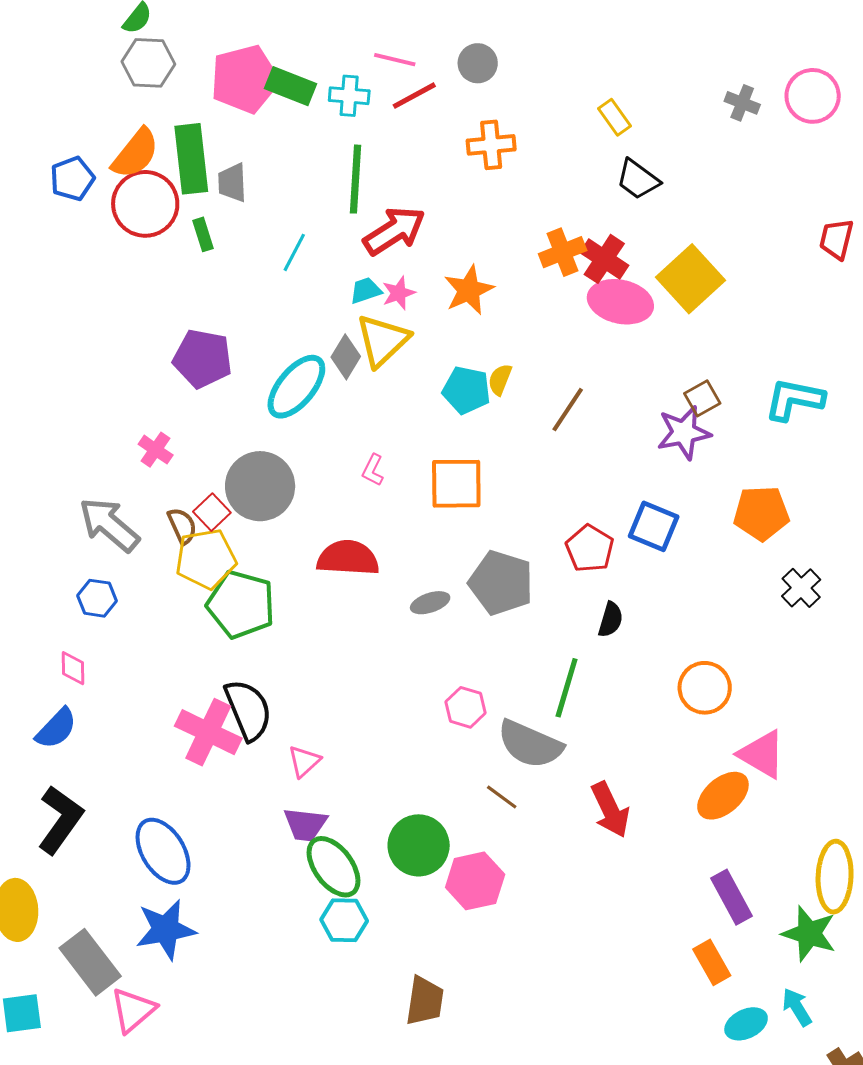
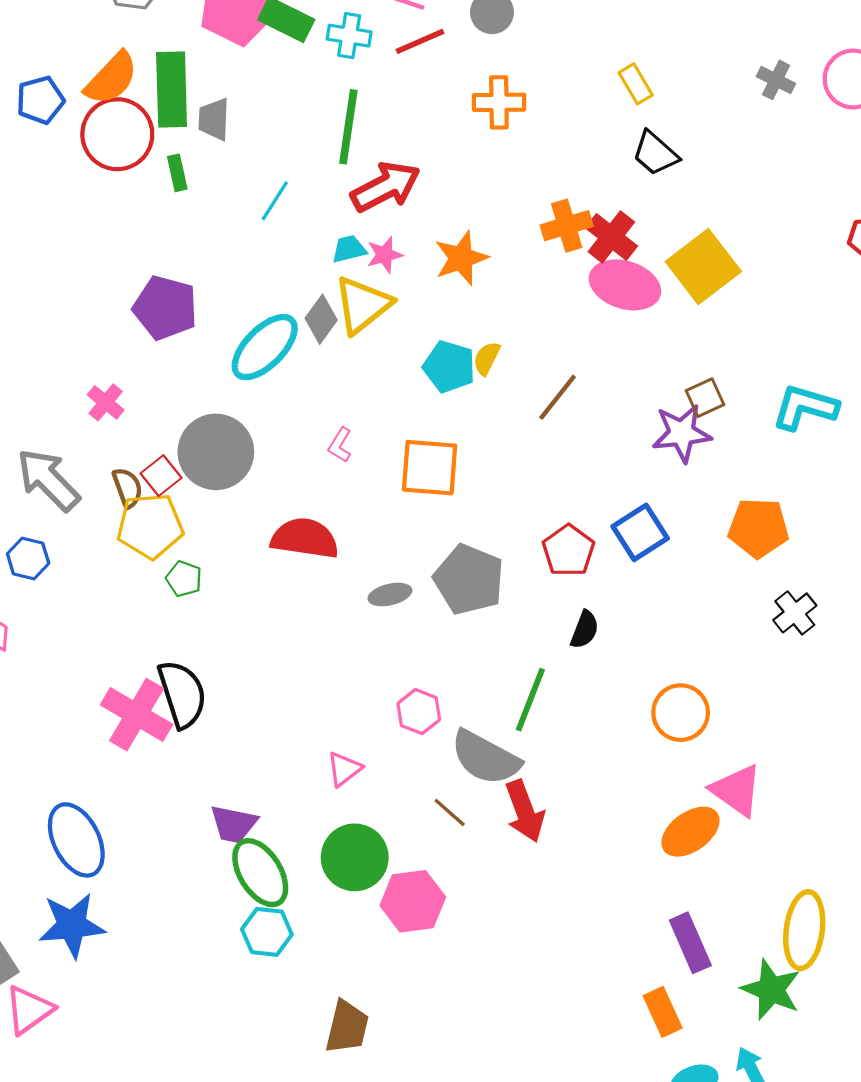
blue square: (654, 526) -> (640, 532), turned 30
green pentagon: (241, 604) -> (184, 579), size x0.5
pink triangle: (304, 761) -> (344, 769), moved
red arrow: (610, 810) -> (525, 811), moved

